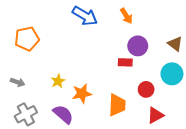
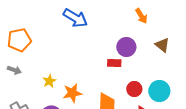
orange arrow: (126, 16) -> (141, 16), moved
cyan circle: (172, 74) -> (159, 91), moved
gray arrow: (18, 82) -> (14, 70), moved

